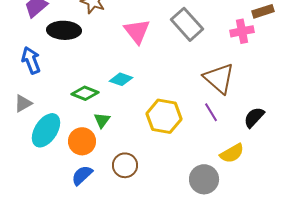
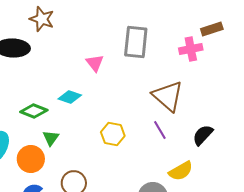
gray rectangle: (187, 24) -> (136, 42), turned 48
pink triangle: (137, 31) -> (95, 63), moved, size x0.7
yellow hexagon: (164, 116) -> (113, 134), size x0.7

